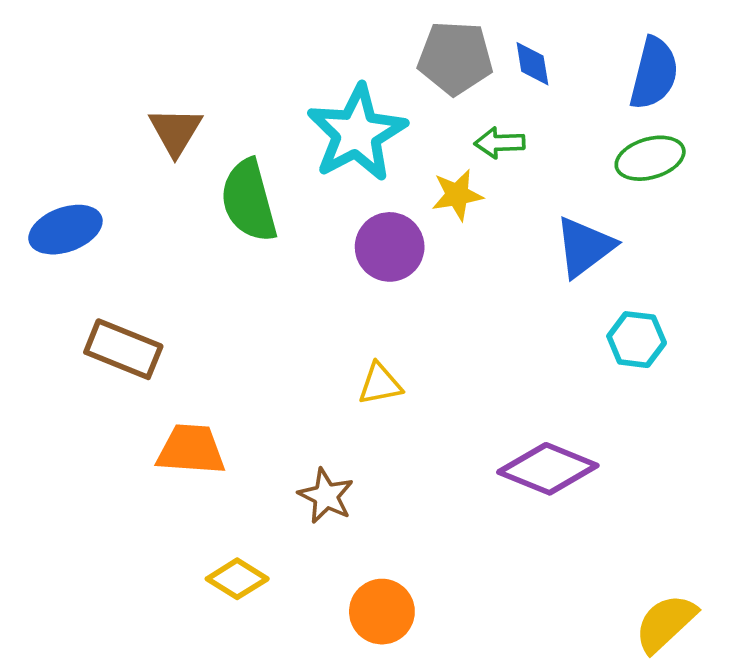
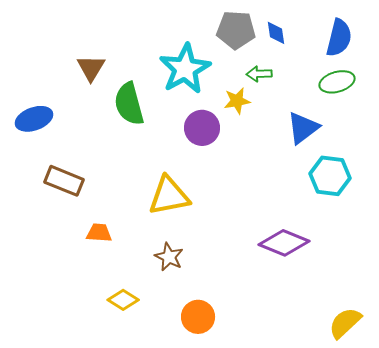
cyan hexagon: (637, 340) -> (330, 176), size x1.4
yellow triangle: (380, 384) -> (169, 196), moved, size x1.8
orange trapezoid: (191, 450) -> (99, 233), size x0.7

